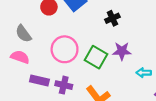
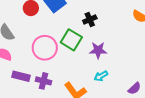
green square: (96, 57) -> (71, 40), moved
cyan arrow: (144, 73) -> (101, 76), moved, turned -32

